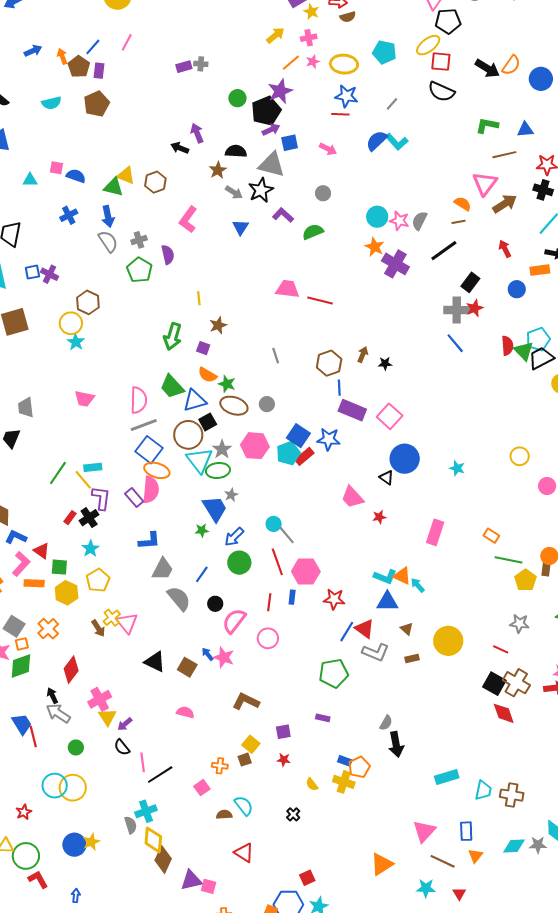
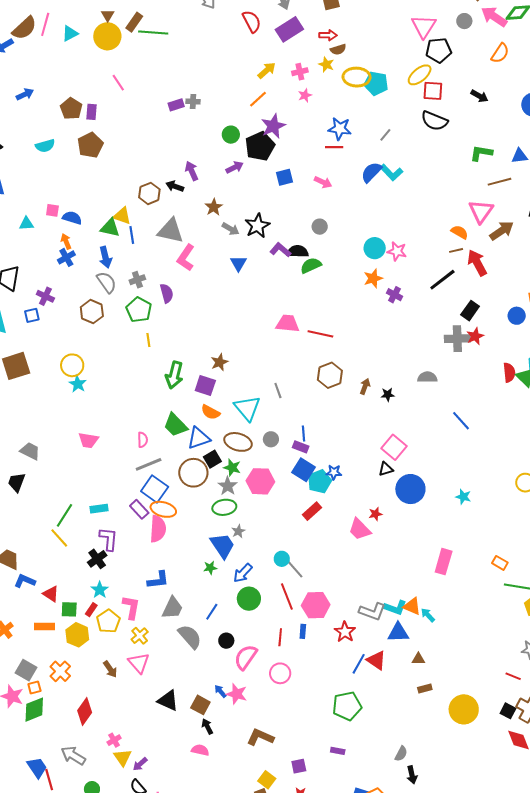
yellow star: (311, 12) -> (326, 64), moved
pink line: (127, 42) -> (118, 83), turned -60
blue line: (93, 47) -> (132, 235), moved, turned -48
orange arrow: (62, 56) -> (66, 241), moved
orange line: (291, 63) -> (258, 99), moved
yellow ellipse: (344, 64) -> (357, 77), moved
orange semicircle: (511, 65) -> (500, 53), moved
black arrow: (487, 68) -> (480, 96), size x0.7
purple arrow: (271, 130) -> (235, 167), moved
black semicircle: (236, 151) -> (298, 251), moved
gray triangle: (272, 165) -> (171, 231), moved
brown hexagon: (155, 182) -> (149, 193), moved
gray semicircle: (419, 221) -> (427, 377), moved, turned 66
orange star: (375, 247) -> (373, 278), turned 30
red arrow: (505, 249) -> (477, 263), moved, size x1.5
purple cross: (395, 264) -> (394, 295), size x0.6
purple cross: (50, 274) -> (45, 296), moved
yellow line: (199, 298) -> (148, 340), moved
brown hexagon: (88, 302) -> (92, 312), moved
blue line: (455, 343) -> (461, 421), moved
purple square: (203, 348) -> (205, 385), size x1.5
brown hexagon: (329, 363) -> (330, 375), moved
green star: (227, 384) -> (232, 468), moved
blue line: (339, 388) -> (304, 434), moved
pink semicircle: (139, 400) -> (143, 440), size x0.6
gray trapezoid: (26, 407) -> (30, 451), turned 125
purple rectangle: (352, 410) -> (301, 447), moved, size x0.6
blue star: (329, 439) -> (334, 472), size x0.7
cyan pentagon: (288, 453) -> (320, 481), moved
red rectangle: (304, 456) -> (312, 511), moved
cyan triangle: (199, 460) -> (247, 408), moved
black triangle: (386, 478) -> (386, 469), moved, turned -49
yellow line: (83, 480) -> (59, 538), moved
purple rectangle: (134, 497) -> (139, 509), moved
red star: (379, 517) -> (375, 514), moved
red rectangle: (70, 518) -> (91, 610), moved
pink L-shape: (21, 564) -> (131, 607), moved, turned -30
red star: (334, 599) -> (345, 632), turned 30
yellow cross: (112, 618) -> (140, 636), moved
brown triangle: (407, 629) -> (418, 659), turned -40
yellow circle: (448, 641) -> (464, 709), moved
gray L-shape: (376, 652) -> (372, 612), moved
black square: (494, 684) -> (508, 711), size x0.7
black arrow: (52, 696) -> (207, 726), moved
pink cross: (100, 699) -> (114, 740), size x0.6
black arrow: (396, 744) -> (412, 775), size x0.7

